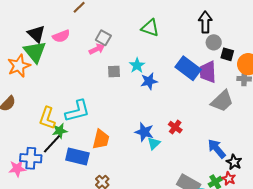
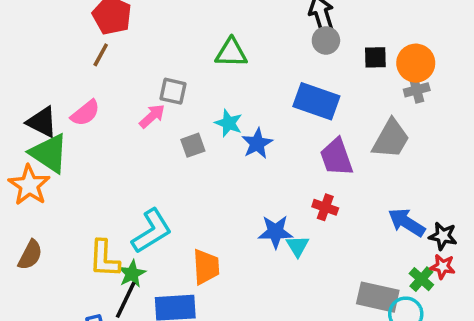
gray square: (103, 38) -> (173, 91), moved
gray circle: (214, 42) -> (326, 40), moved
purple trapezoid: (208, 72) -> (336, 157), moved

